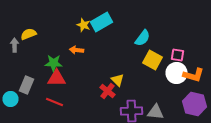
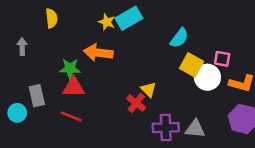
yellow semicircle: (28, 34) -> (52, 18), moved, turned 105
orange arrow: (76, 50) -> (98, 53), size x1.6
white circle: (176, 73) -> (207, 77), moved
gray rectangle: (26, 85) -> (37, 96), turned -36

